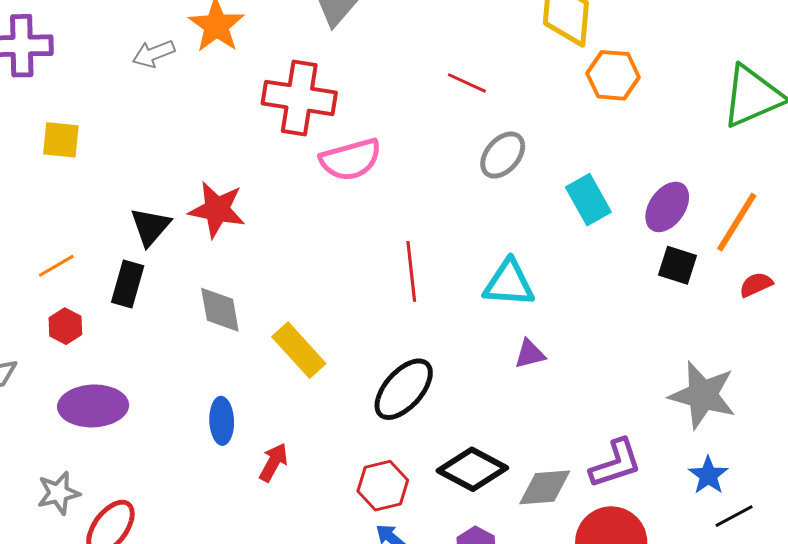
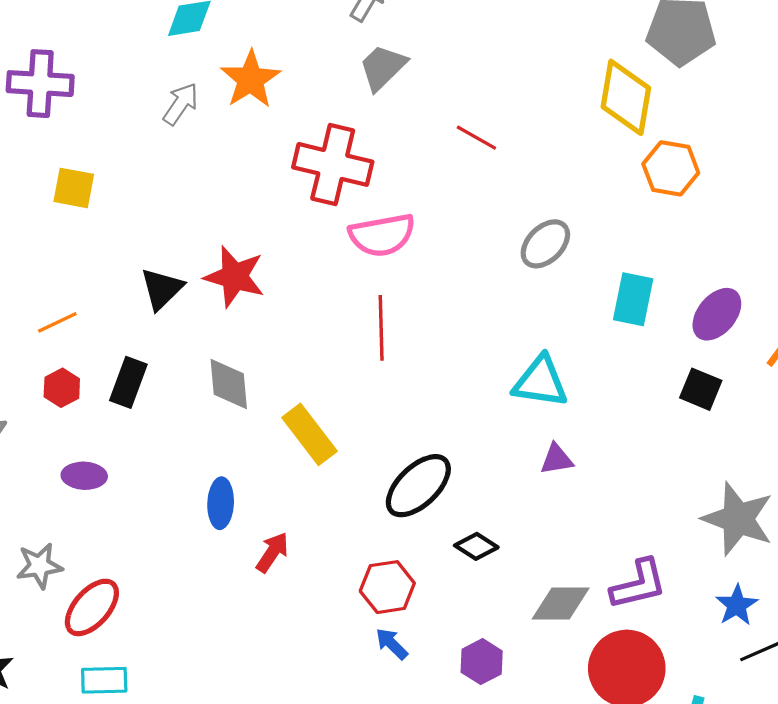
gray arrow: (154, 54) -> (181, 104), turned 141
red line: (467, 83) -> (476, 138), moved
cyan rectangle: (588, 200) -> (633, 299), turned 36
black square: (677, 265) -> (701, 389), moved
red line: (411, 271) -> (381, 328), moved
black rectangle: (128, 284) -> (128, 382), moved
purple ellipse: (93, 406) -> (84, 476), size x0.6
black diamond: (472, 469) -> (476, 546), moved, size x0.6

